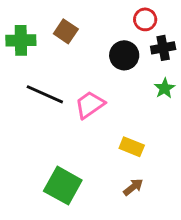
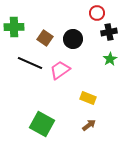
brown square: (66, 31) -> (45, 38), moved
black circle: (124, 55) -> (73, 39), moved

